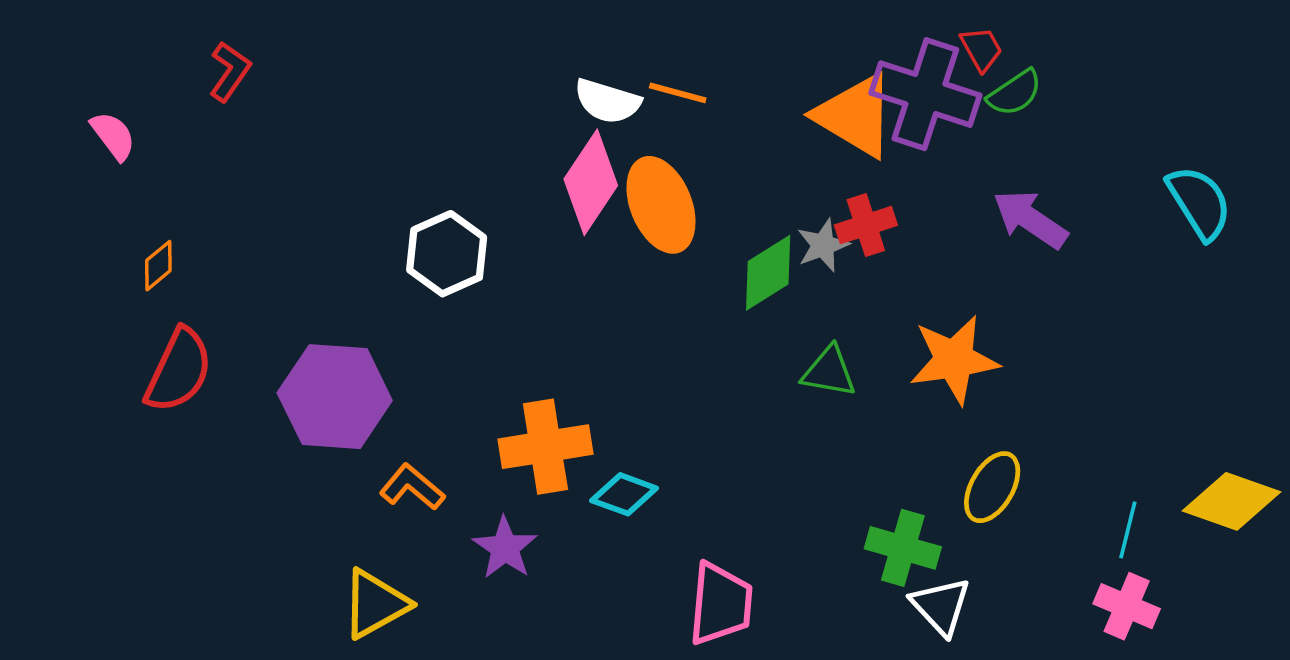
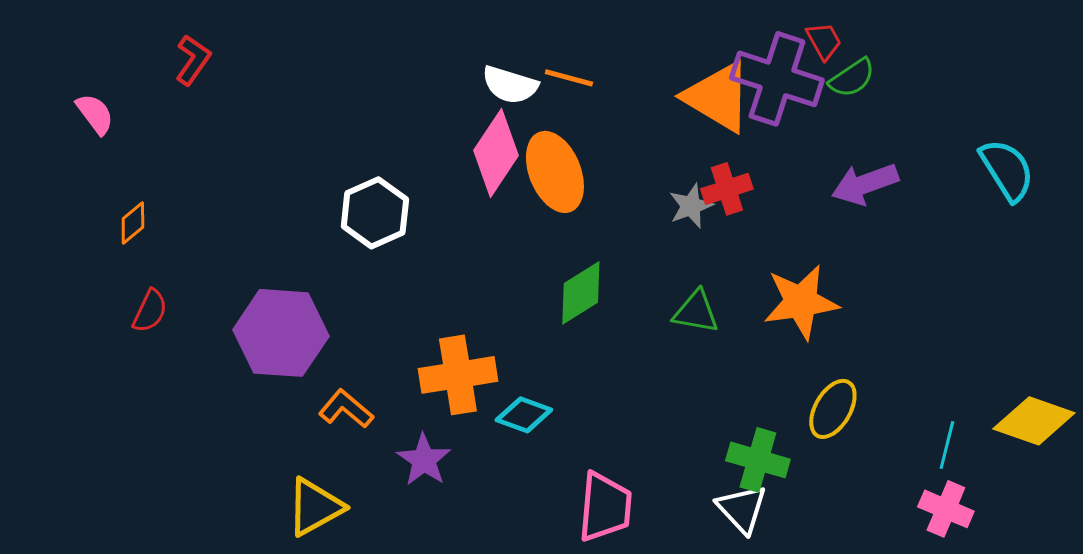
purple arrow: (1030, 219) -> (865, 184), turned -54
green diamond: (768, 273) -> (581, 293), moved
red semicircle: (179, 370) -> (150, 311), size x0.6
white triangle: (941, 606) -> (742, 509), moved

